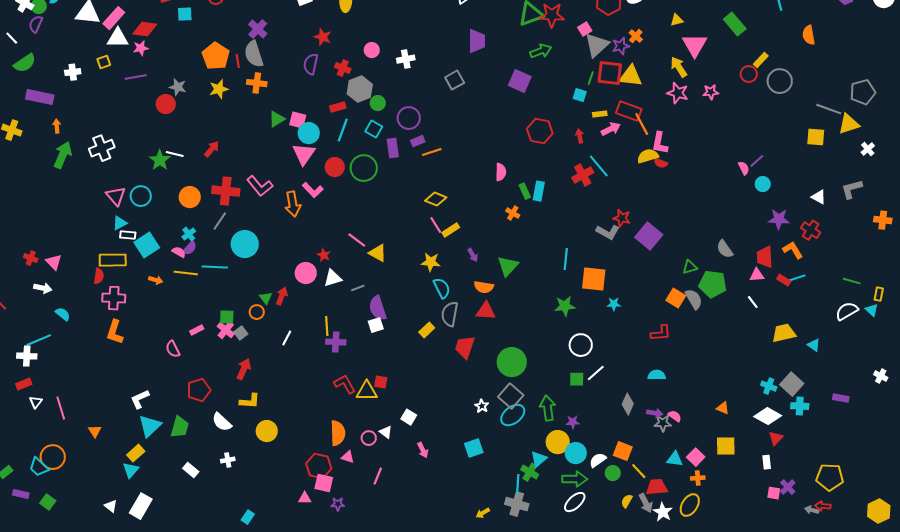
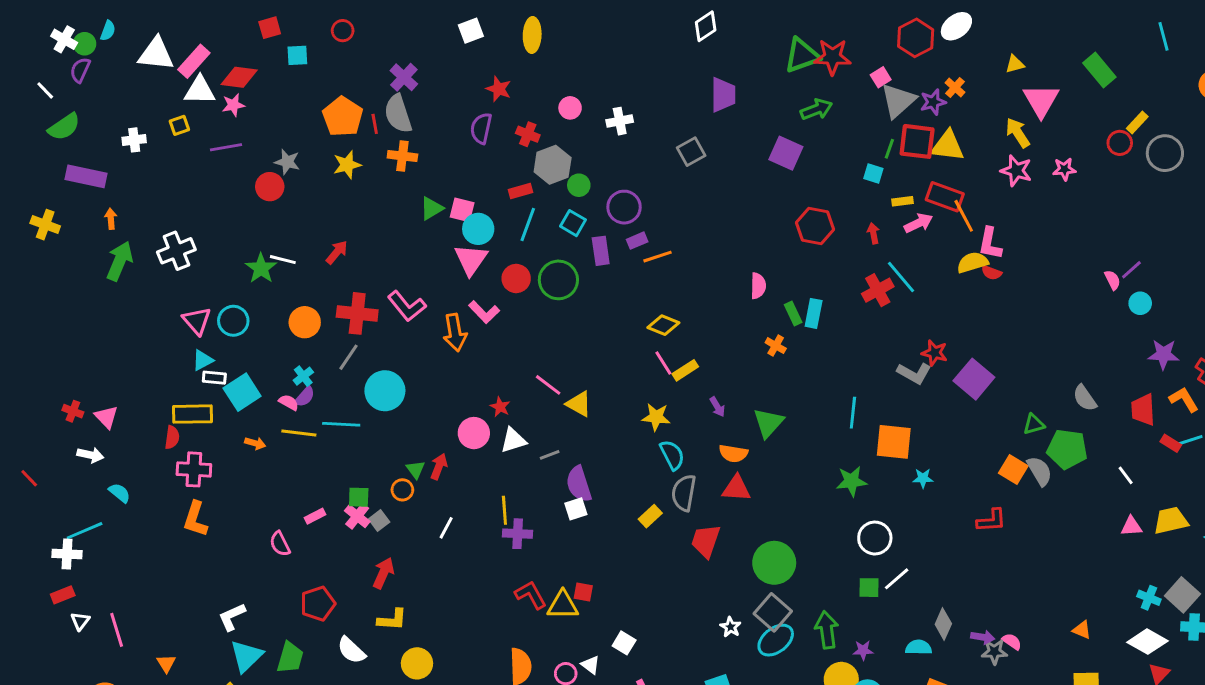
pink triangle: (757, 275) -> (1131, 526), moved
cyan semicircle: (657, 375) -> (919, 647), moved

